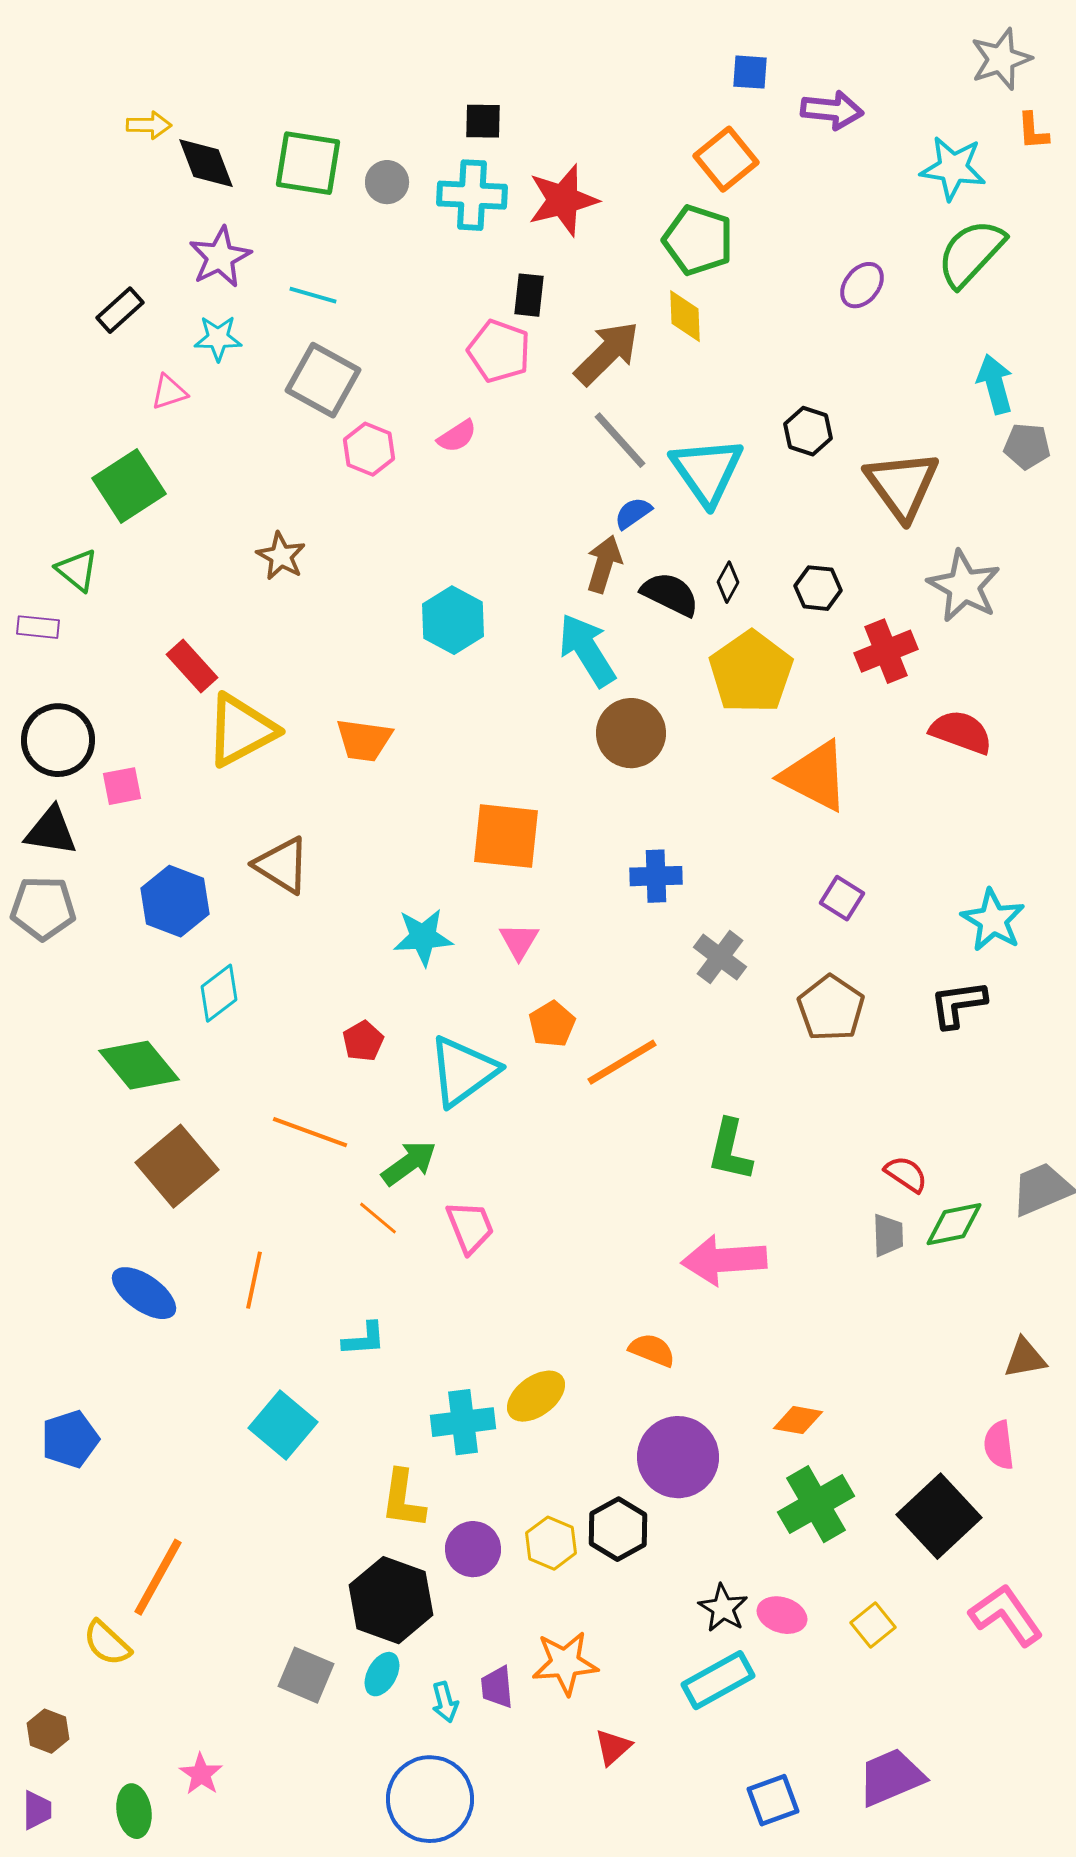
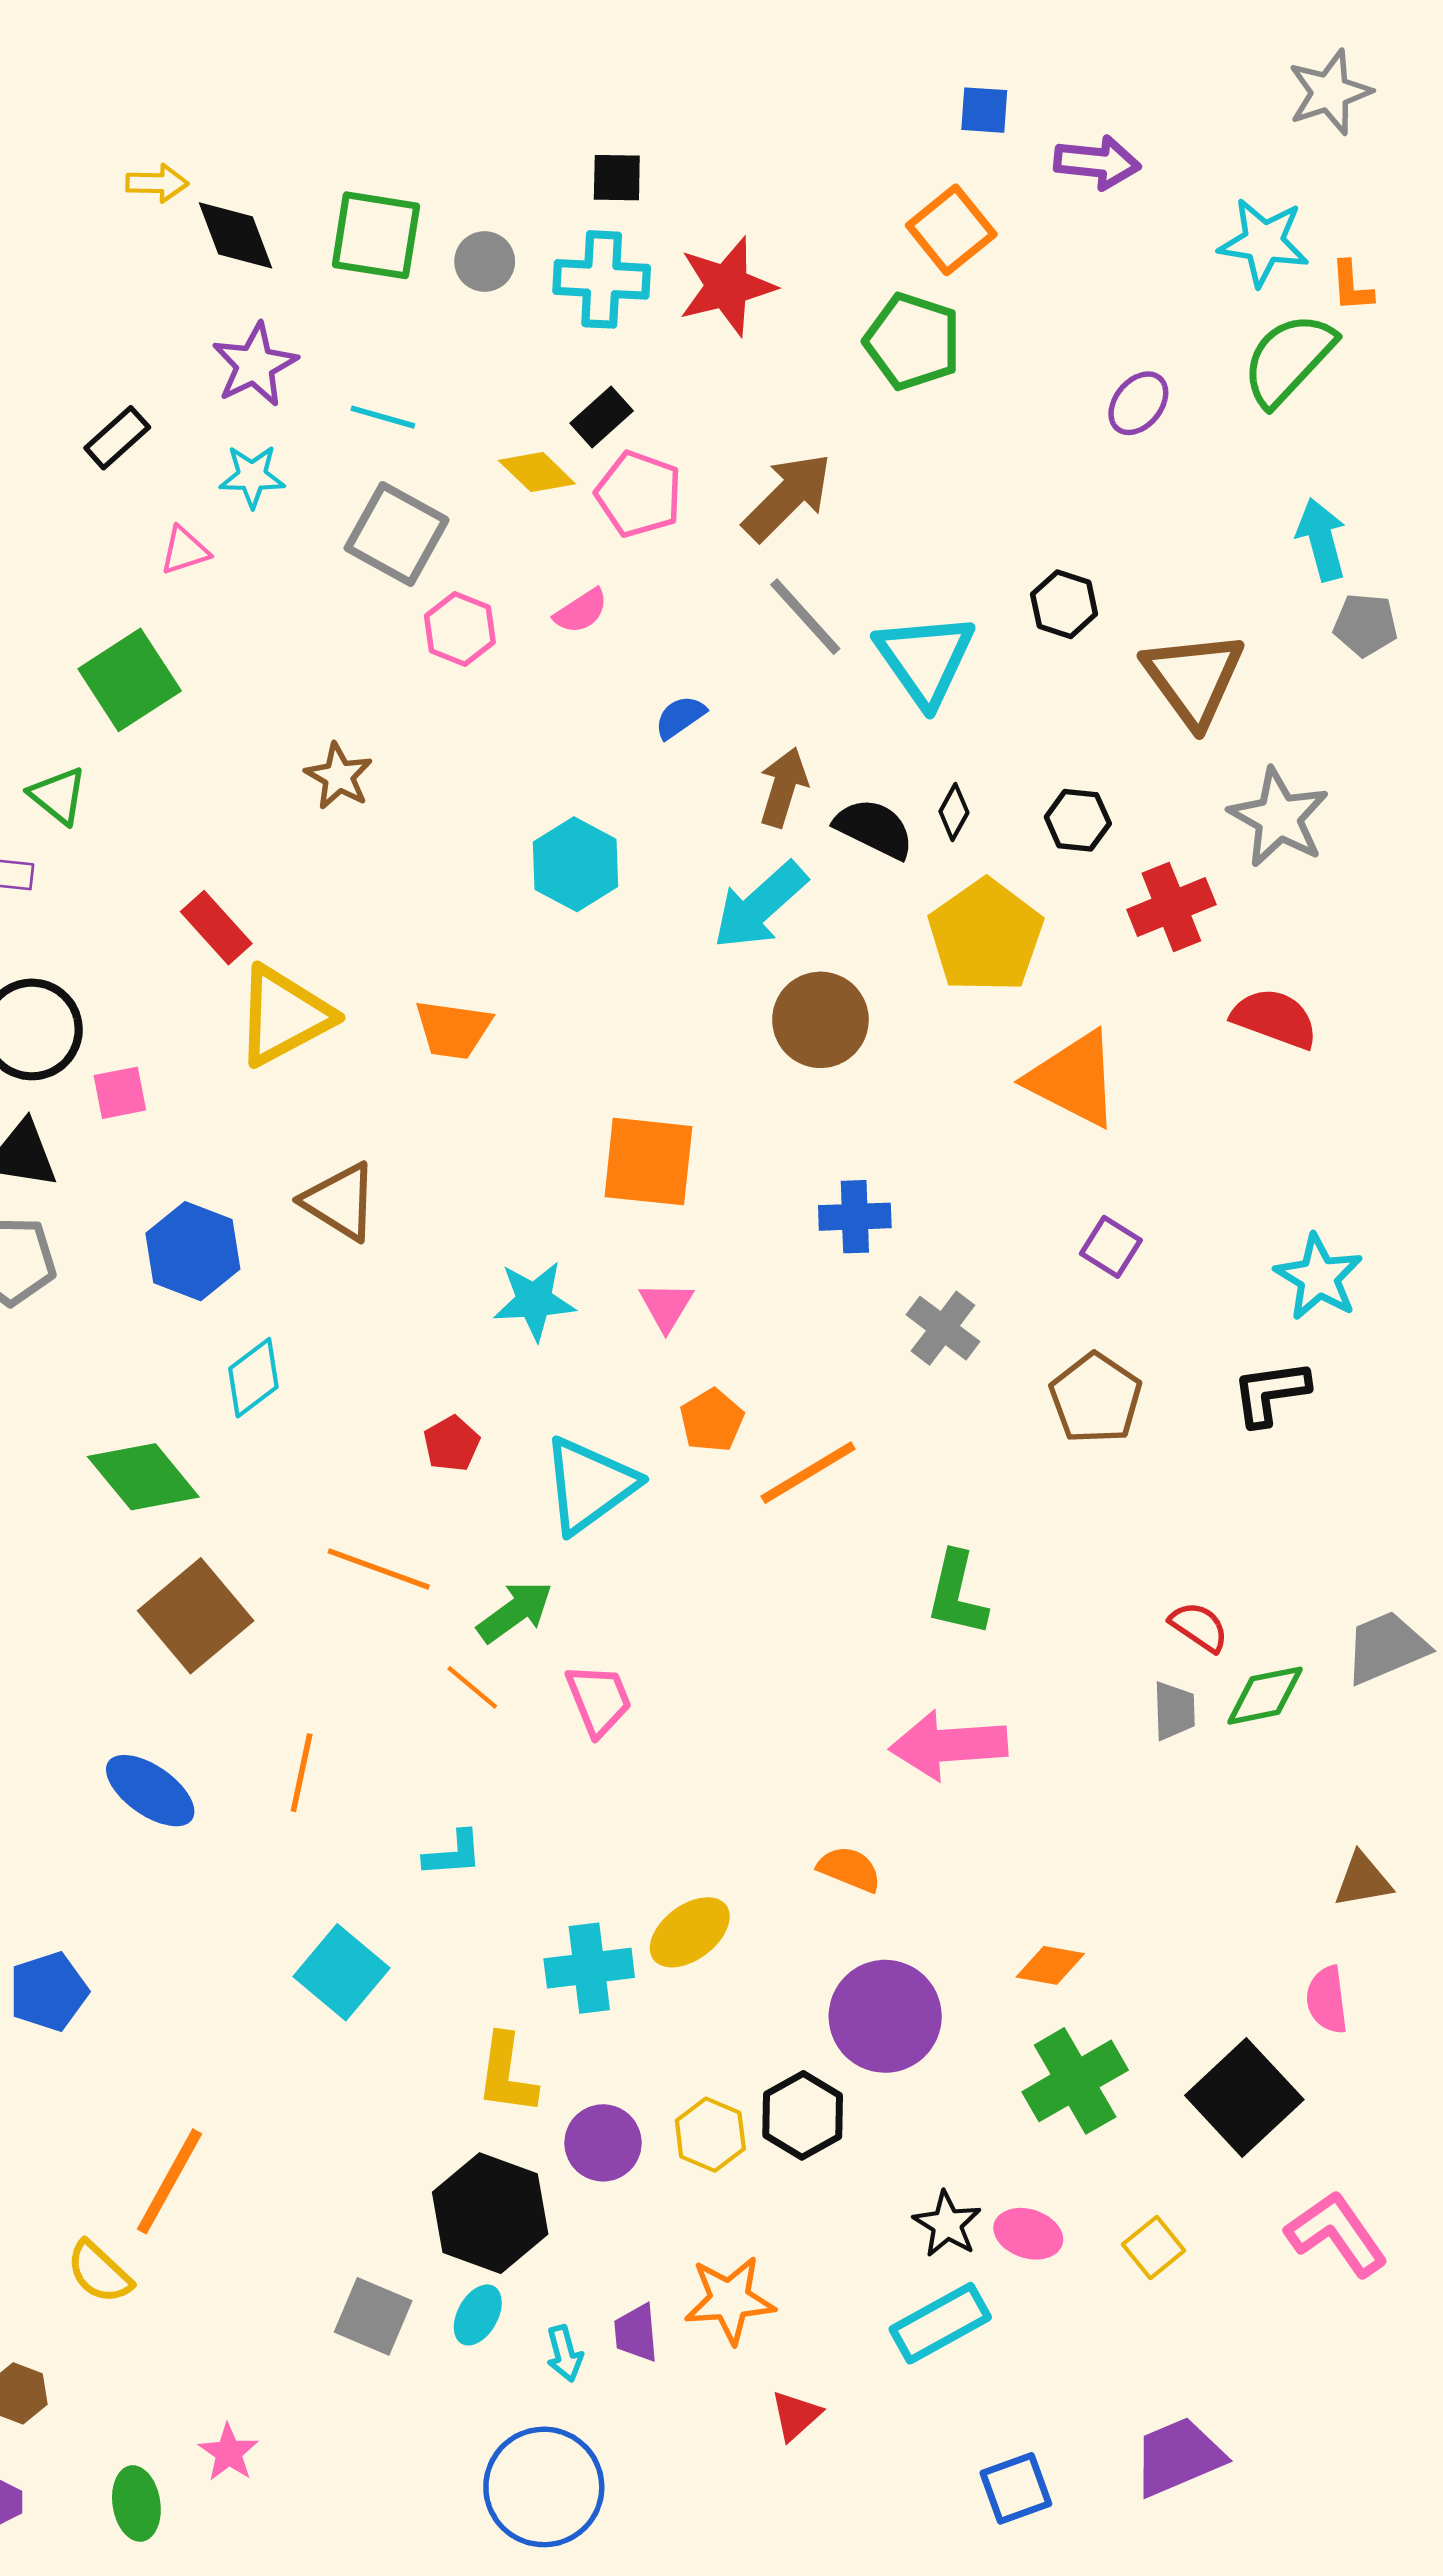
orange L-shape: (1033, 131) -> (1352, 286), moved
black rectangle: (529, 295) -> (602, 417), moved, turned 42
yellow diamond: (685, 316) -> (537, 472), moved, turned -44
blue semicircle: (633, 513) -> (680, 717), moved
cyan arrow: (587, 650) -> (760, 906), turned -100

